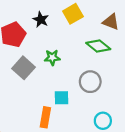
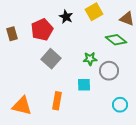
green star: (52, 58) -> (90, 59), moved
orange rectangle: (45, 117) -> (57, 101), moved

